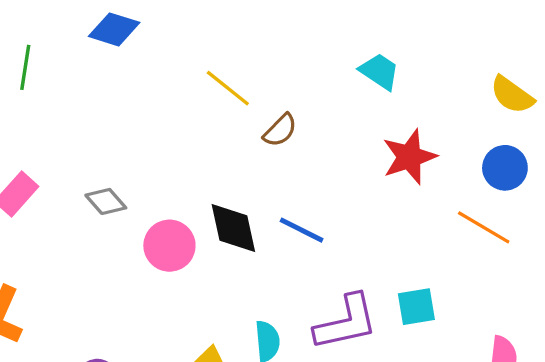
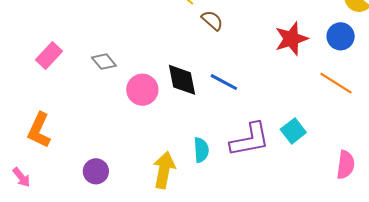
brown semicircle: (280, 130) -> (212, 20), turned -95
blue circle: (505, 168) -> (341, 36), moved
cyan square: (416, 307) -> (293, 131), turned -30

